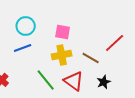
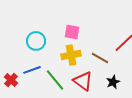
cyan circle: (26, 26) -> (36, 41), moved
blue line: (23, 48) -> (32, 70), moved

